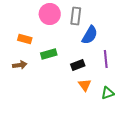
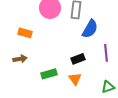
green rectangle: (49, 54) -> (49, 74), moved
orange triangle: (85, 85) -> (75, 79), moved

